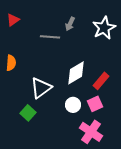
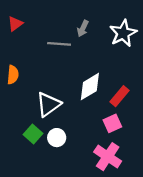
white circle: (73, 105) -> (57, 138), moved

